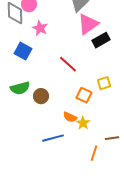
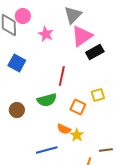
pink star: (40, 28) -> (46, 34), moved
red line: (68, 64) -> (62, 76), turned 60
green semicircle: (20, 88) -> (47, 100), moved
brown circle: (41, 96) -> (17, 110), moved

